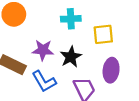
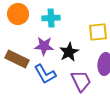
cyan cross: (71, 19) -> (51, 18), moved

